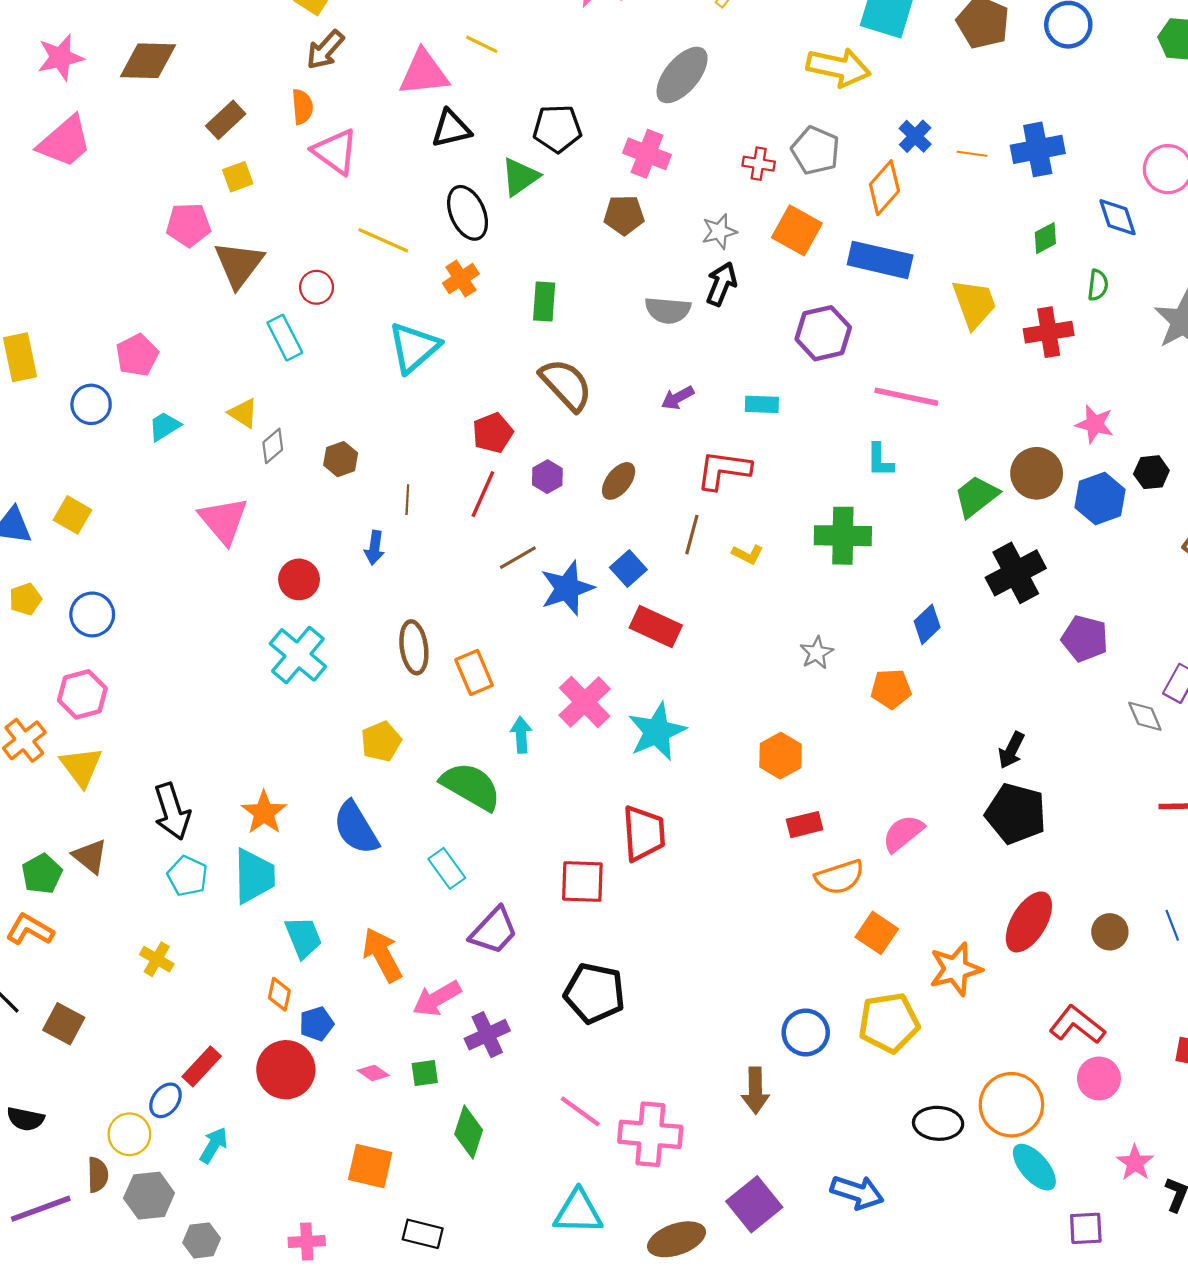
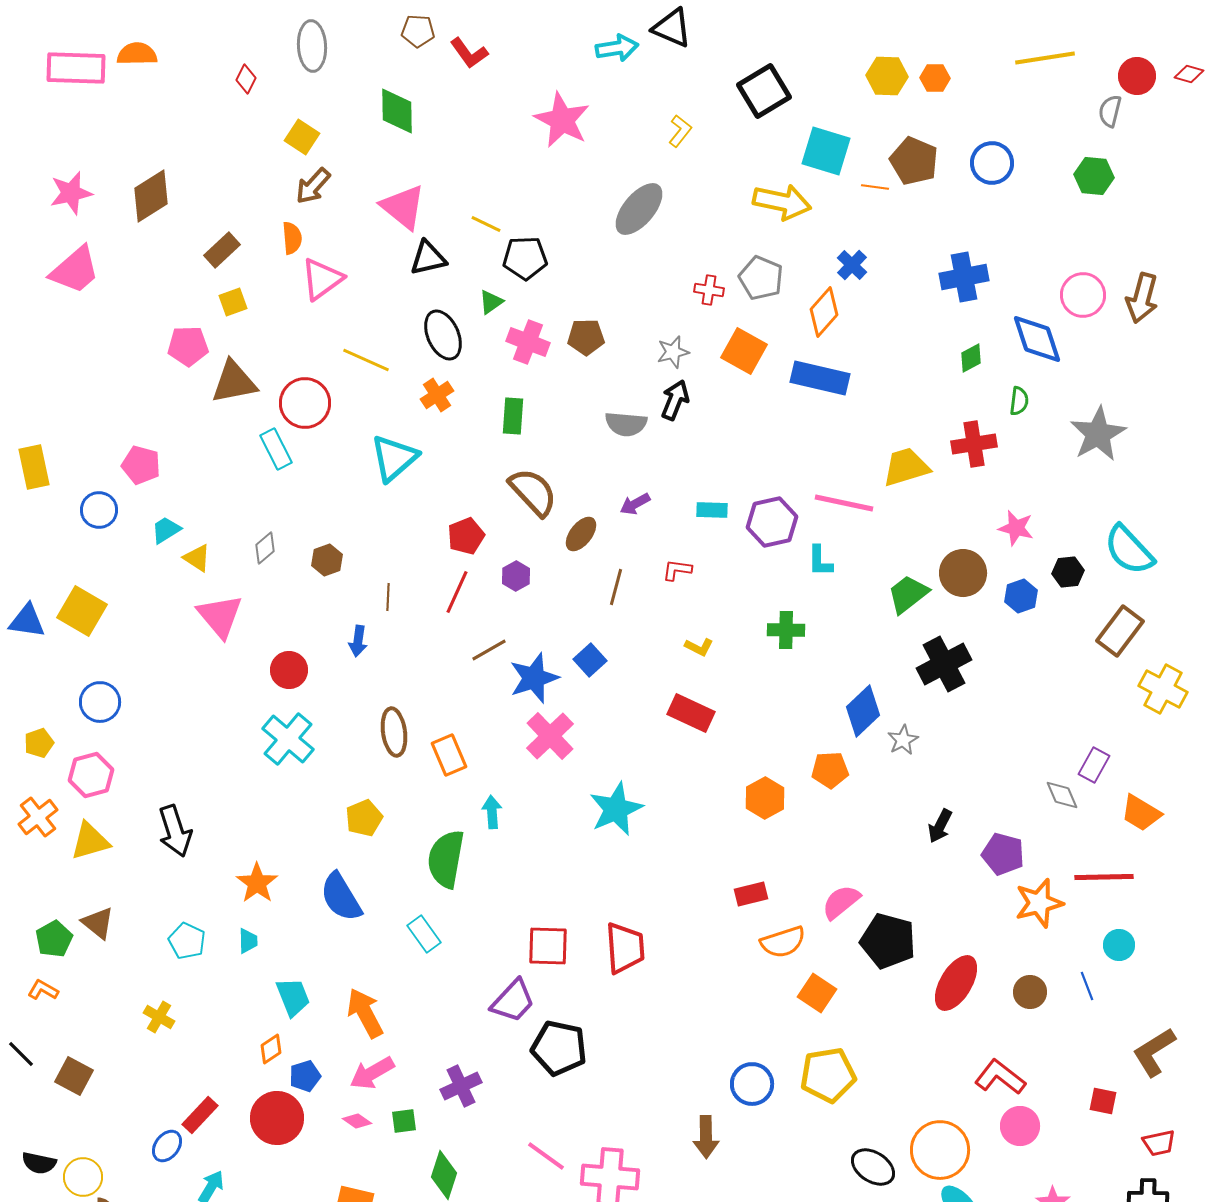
yellow line: (482, 44) -> (486, 224), moved
brown diamond: (148, 61) -> (151, 196), turned -34
pink triangle: (424, 73) -> (403, 207), turned 45
pink triangle: (335, 152) -> (322, 279), turned 48
pink cross: (647, 154) -> (528, 342), moved
orange line: (972, 154) -> (875, 187), moved
green triangle: (520, 177) -> (491, 302), size x0.7
blue diamond: (1118, 217) -> (1037, 339), size x1.4
brown triangle: (239, 264) -> (234, 382), turned 42
red circle: (317, 287) -> (305, 403), size x1.6
yellow trapezoid: (974, 304) -> (906, 467), moved, turned -87
purple hexagon: (823, 333) -> (772, 522), moved
pink pentagon: (137, 355) -> (141, 465), turned -30
yellow triangle: (243, 413) -> (197, 558), moved
red L-shape: (724, 470) -> (677, 570), size x0.6
brown ellipse: (619, 481) -> (581, 534), moved
blue hexagon: (1100, 498) -> (1021, 596), size x0.7
yellow square: (72, 515) -> (82, 611), size x1.4
brown line: (692, 535) -> (616, 587), moved
green cross: (843, 536) -> (786, 630), size x0.7
yellow pentagon: (25, 599) -> (39, 743), moved
blue diamond: (927, 624) -> (863, 711), size x1.4
red rectangle: (656, 627) -> (691, 713), moved
purple pentagon: (1085, 639) -> (1003, 854), moved
gray star: (817, 653) -> (903, 740), moved
pink cross: (585, 702) -> (550, 736), moved
orange hexagon: (781, 756) -> (765, 798), moved
yellow triangle: (81, 767) -> (90, 841), turned 51
green semicircle: (471, 786) -> (446, 859), turned -110
black arrow: (172, 811) -> (175, 831), moved
black pentagon: (1016, 814) -> (888, 941), moved
red trapezoid: (644, 833) -> (625, 948), moved
cyan trapezoid: (254, 876) -> (248, 941), size x0.5
orange L-shape: (30, 930) -> (43, 990), size x0.7
purple trapezoid: (494, 931) -> (513, 1001), moved
orange star: (956, 969) -> (1039, 903), moved
orange diamond: (279, 994) -> (271, 1049), turned 44
pink arrow: (437, 999) -> (372, 1073), moved
black ellipse: (938, 1123) -> (873, 1167), turned 30
yellow circle: (129, 1134) -> (83, 1177), moved

